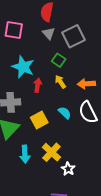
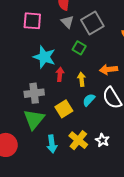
yellow arrow: (60, 82) -> (82, 79), moved, turned 32
cyan semicircle: (65, 113) -> (89, 100), turned -88
white star: (68, 169) -> (102, 140), moved

